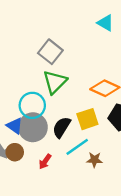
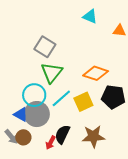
black semicircle: (62, 127) -> (62, 134), moved
cyan line: (77, 147) -> (61, 98), moved
brown star: (95, 160) -> (93, 136), size x1.6

